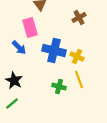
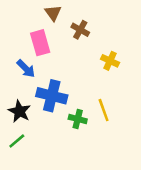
brown cross: (79, 17) -> (80, 30), moved, turned -32
blue cross: (54, 50) -> (52, 96), moved
yellow cross: (77, 56) -> (110, 61), moved

